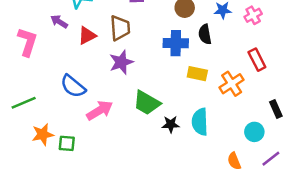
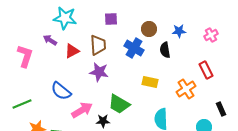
pink cross: (253, 15) -> (211, 35), moved
blue cross: (176, 43) -> (134, 48), moved, turned 30
purple star: (121, 62) -> (99, 72), turned 30
yellow rectangle: (197, 74) -> (150, 82), moved
black star: (171, 124) -> (103, 121), moved

